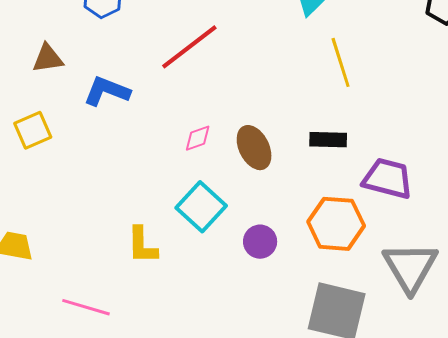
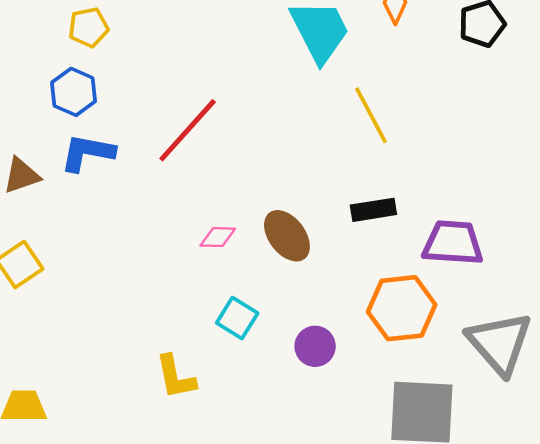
blue L-shape: (107, 91) -> (87, 153), moved
pink diamond: (198, 138) -> (218, 237), turned 32
cyan square: (201, 207) -> (237, 318), size x0.7

